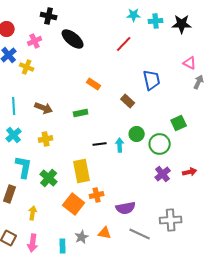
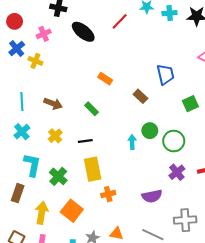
red line: (124, 44) -> (120, 21), moved
green rectangle: (81, 113) -> (92, 109), turned 56
green square: (179, 123) -> (190, 104), moved
yellow cross: (46, 139) -> (55, 136), turned -32
black line: (100, 144) -> (85, 141), moved
orange square: (74, 204) -> (72, 211), moved
purple semicircle: (126, 208) -> (152, 196), moved
yellow arrow: (33, 213) -> (42, 213), size x1.5

